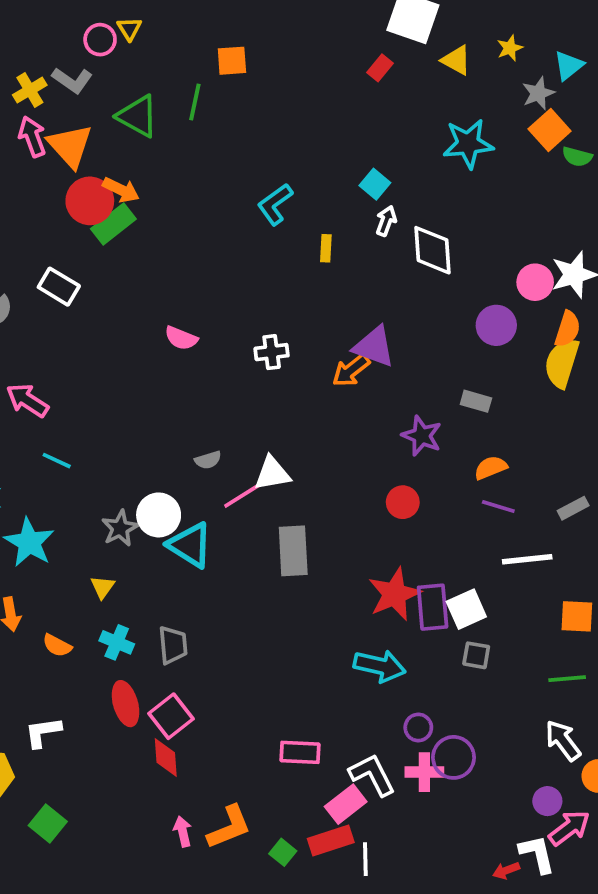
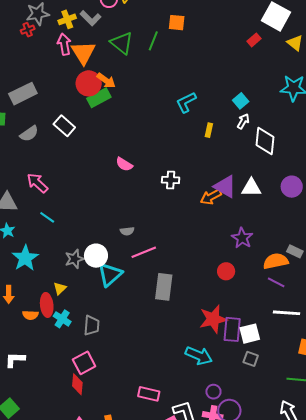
gray rectangle: (476, 401) -> (295, 251), moved
orange semicircle: (491, 468) -> (276, 261), size x1.4
white triangle: (272, 473) -> (251, 188), moved
cyan triangle: (190, 545) -> (110, 274), turned 36
orange semicircle: (57, 646) -> (30, 315), turned -35
red ellipse: (126, 704) -> (47, 305), moved

